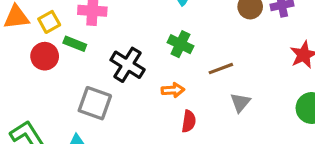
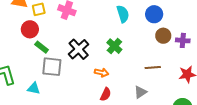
green rectangle: (75, 44) -> (42, 47), moved
brown line: (221, 69) -> (153, 68), moved
gray square: (95, 103) -> (52, 67), turned -30

